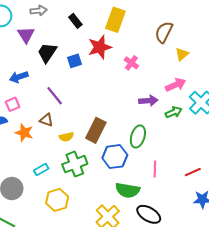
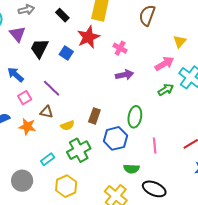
yellow triangle: (182, 54) -> (180, 42), moved
blue square: (74, 61) -> (66, 53), turned -32
blue arrow: (19, 77) -> (16, 75), turned 66
purple arrow: (148, 101) -> (124, 75), moved
pink square: (13, 104) -> (25, 98), moved
brown rectangle: (96, 130) -> (94, 116), size x0.7
green semicircle: (128, 190) -> (131, 169), size x0.7

